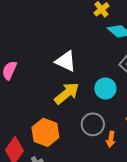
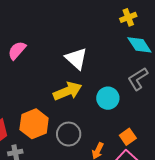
gray circle: (93, 124) -> (69, 134), moved

